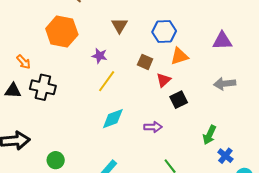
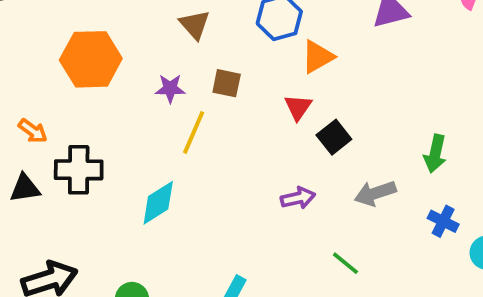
brown square: (145, 62) -> (227, 83), moved
gray arrow: (225, 84) -> (375, 193), moved
cyan diamond: (113, 119) -> (158, 203), moved
green arrow: (209, 135) -> (435, 154), moved

